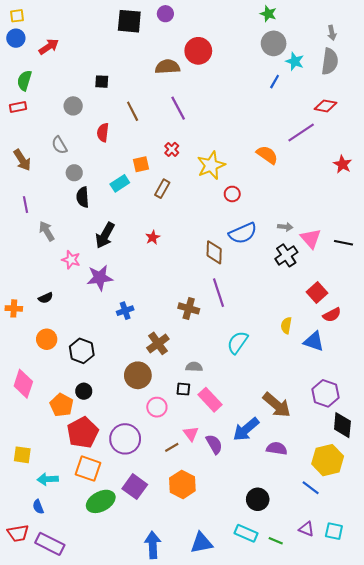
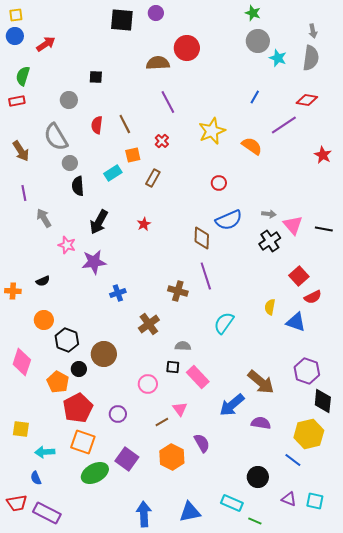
blue line: (275, 82) -> (255, 97), moved
brown line: (133, 111) -> (125, 124), moved
gray semicircle: (59, 145) -> (56, 137), size x1.6
yellow star: (211, 165) -> (212, 131), moved
black hexagon: (82, 351) -> (67, 340), moved
brown circle: (138, 375) -> (104, 354), moved
purple circle: (125, 439) -> (118, 414), size x0.6
purple semicircle: (214, 444) -> (202, 443), moved
black circle: (258, 499) -> (258, 477), moved
green line: (276, 541) -> (255, 521), moved

